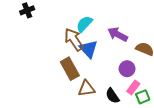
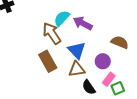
purple arrow: (118, 34) -> (83, 23), moved
blue triangle: (89, 49) -> (77, 50), moved
brown triangle: (86, 89) -> (77, 69), moved

